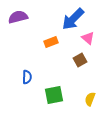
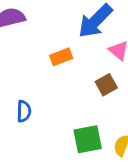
green square: (54, 95) -> (88, 139), moved

